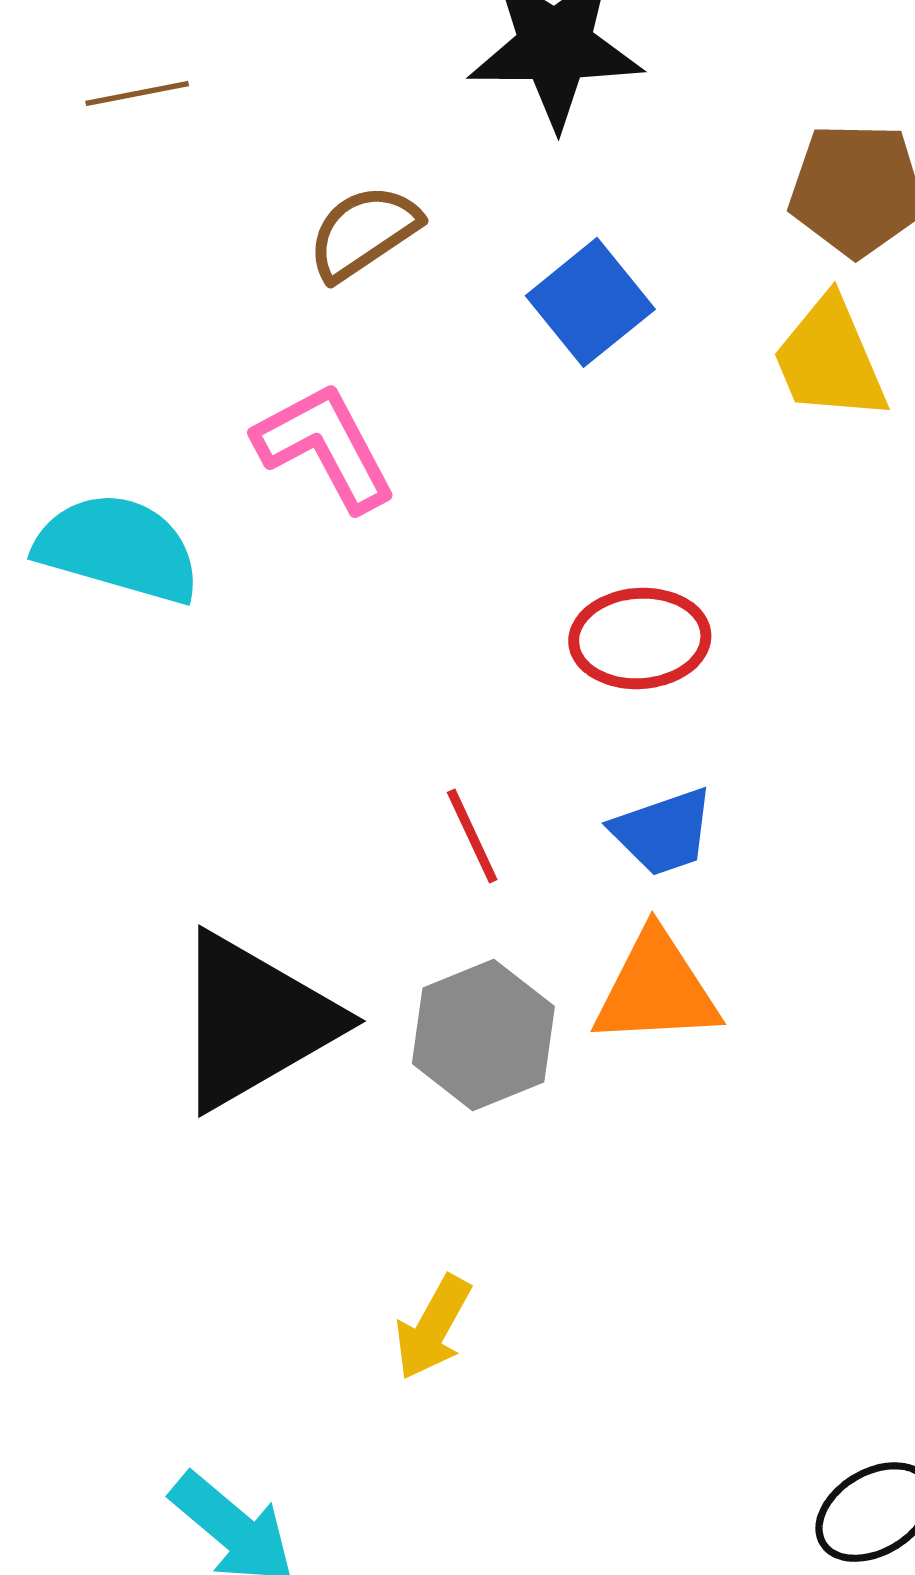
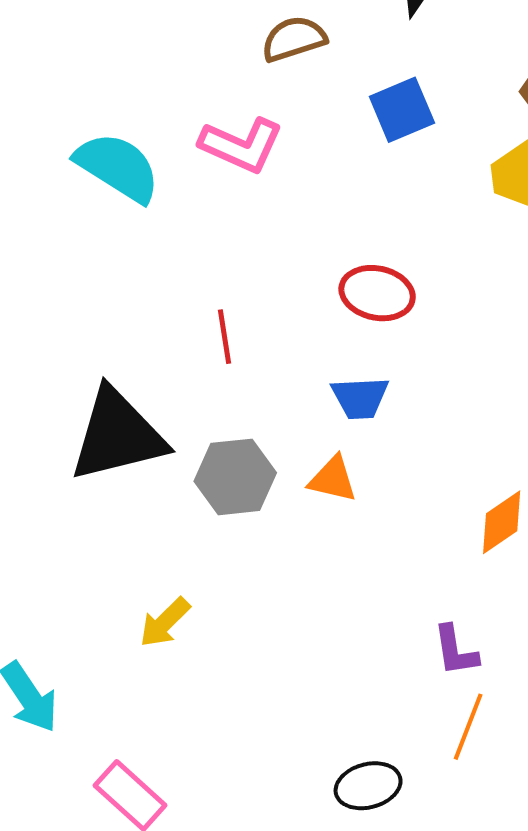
pink L-shape: (325, 447) -> (241, 145), turned 126
red line: (472, 836) -> (225, 337), moved
orange triangle: (656, 989) -> (333, 479), size x0.7

